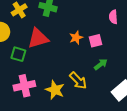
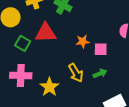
yellow arrow: (78, 81) -> (76, 73), moved

